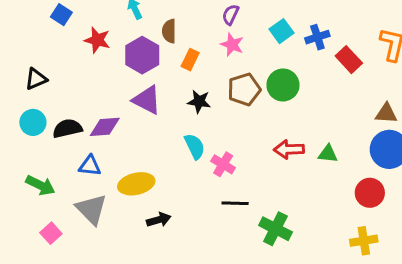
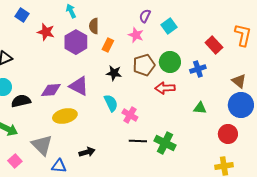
purple semicircle: (231, 15) -> (145, 16), moved
blue cross: (317, 37) -> (198, 69), moved
purple triangle: (147, 100) -> (79, 86), moved
brown triangle: (386, 113) -> (239, 81), turned 35
black semicircle: (67, 128) -> (21, 101), moved
red arrow: (289, 149) -> (165, 88), moved
blue triangle: (90, 166) -> (59, 166), moved
yellow ellipse: (136, 184) -> (65, 116), moved
green cross: (275, 229) -> (165, 143), moved

